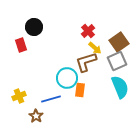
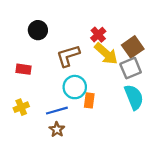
red rectangle: (21, 45) -> (23, 69), moved, turned -64
yellow arrow: (95, 48) -> (106, 54), size x1.6
brown L-shape: (86, 62) -> (68, 56), moved
brown star: (36, 116) -> (57, 129), moved

